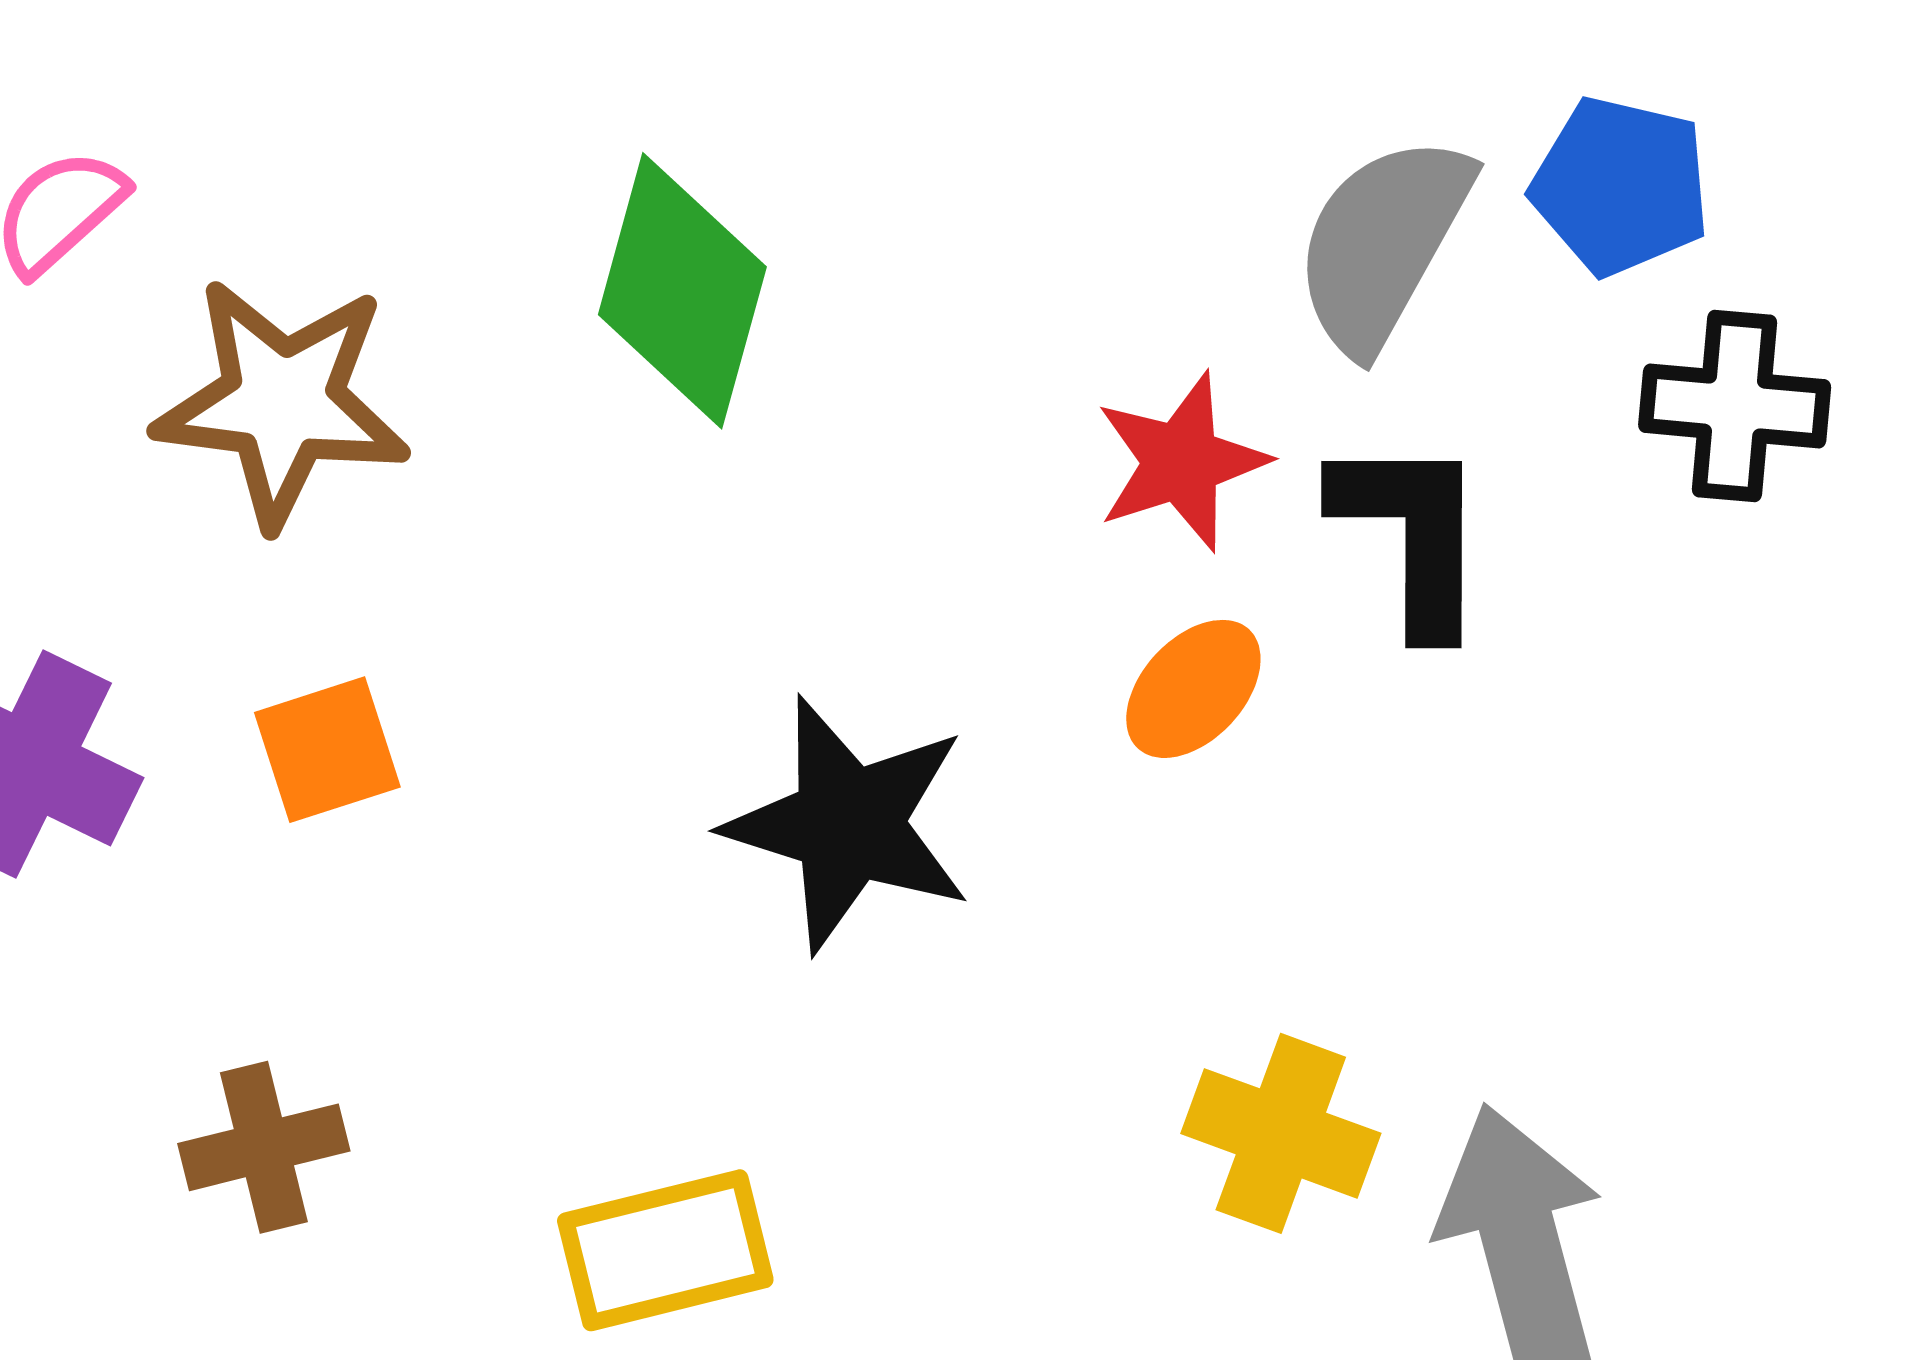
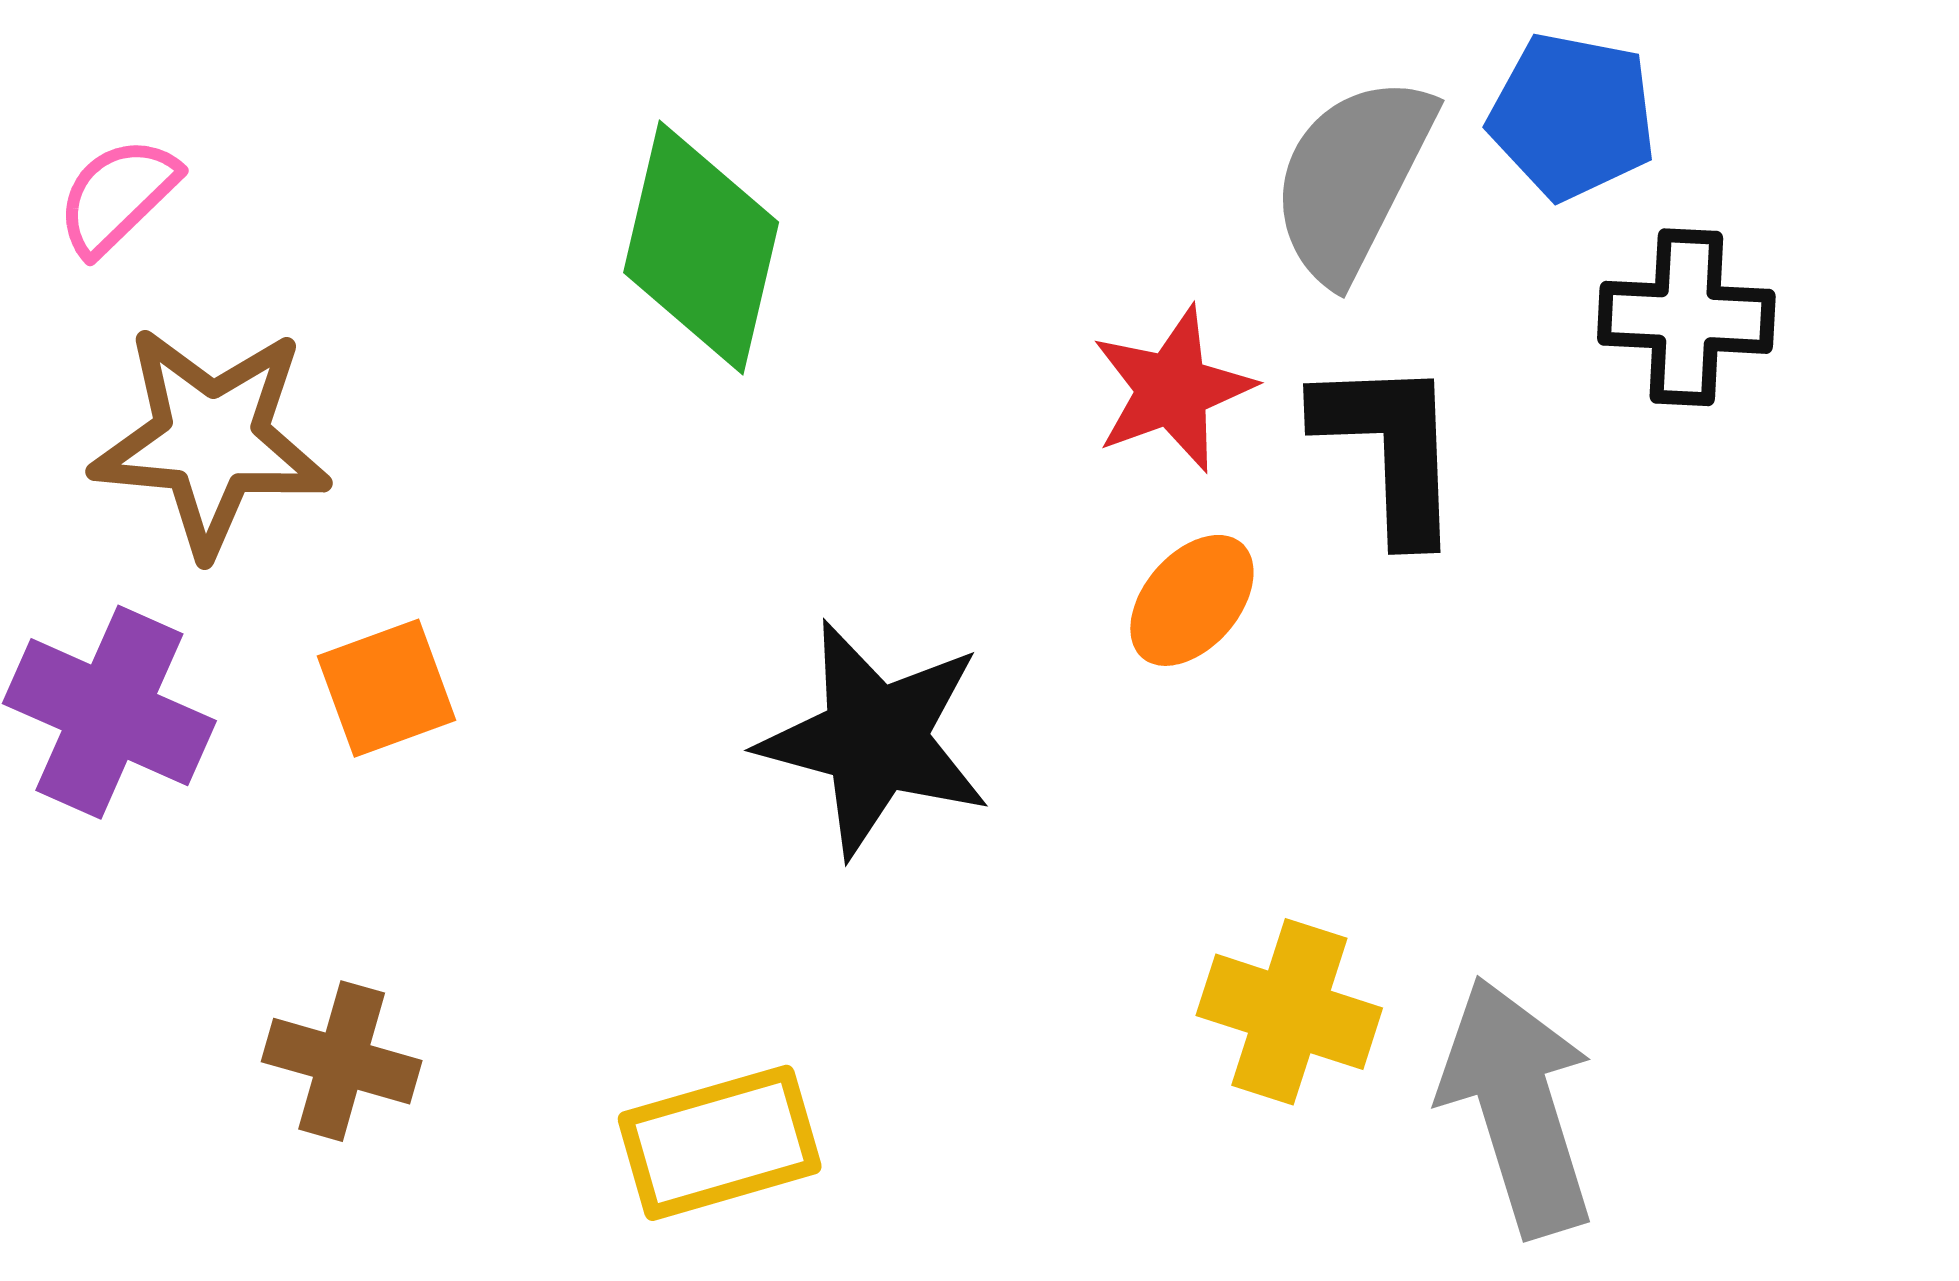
brown star: (282, 402) -> (211, 440), moved
brown cross: (264, 1147) -> (342, 1061), turned 32

